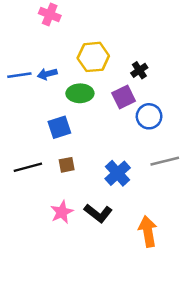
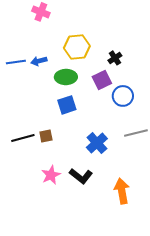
blue square: (59, 127) -> (67, 105), moved
brown square: (67, 165) -> (46, 136), moved

